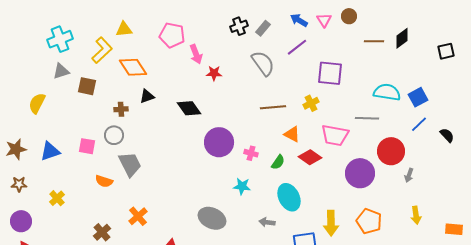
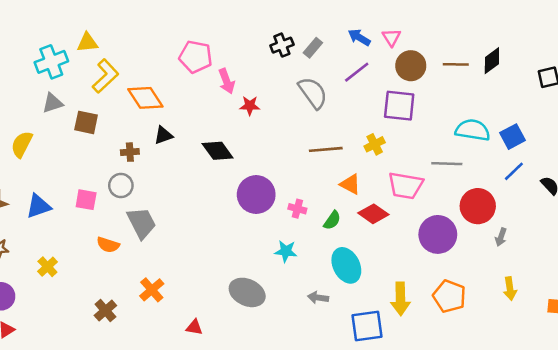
brown circle: (349, 16) -> (411, 66), moved, size x1.5
yellow triangle: (124, 29) -> (87, 43), moved

